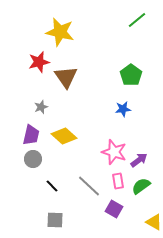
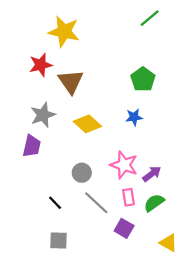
gray star: (41, 107) -> (43, 115), size x1.6
yellow diamond: (64, 136) -> (87, 124), moved
gray circle: (33, 159) -> (82, 173), moved

